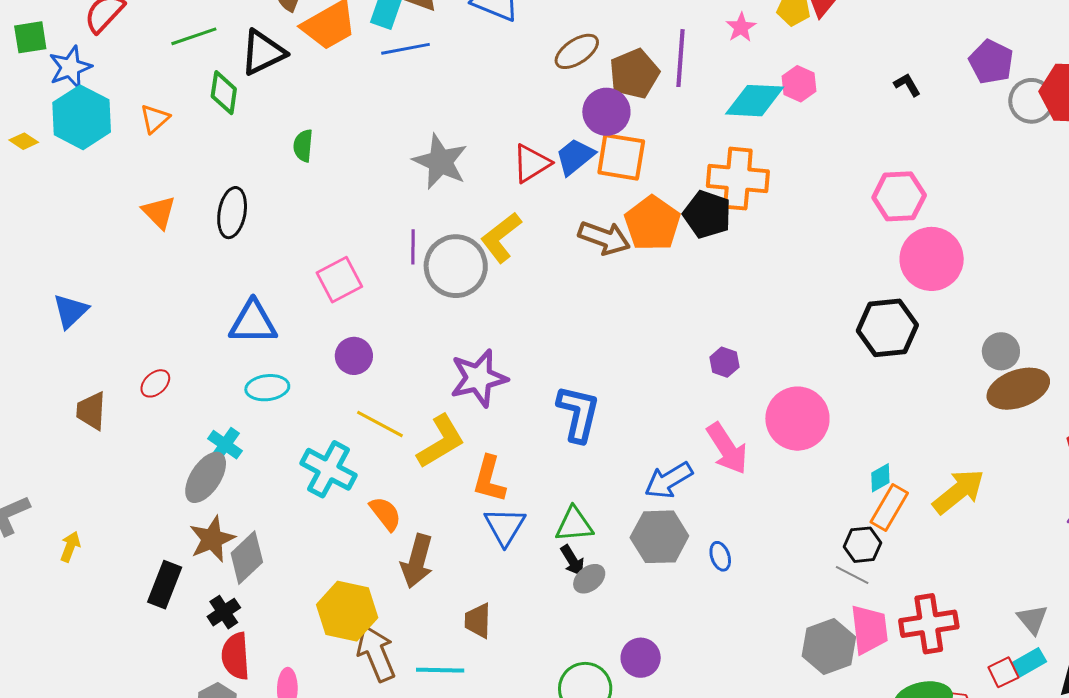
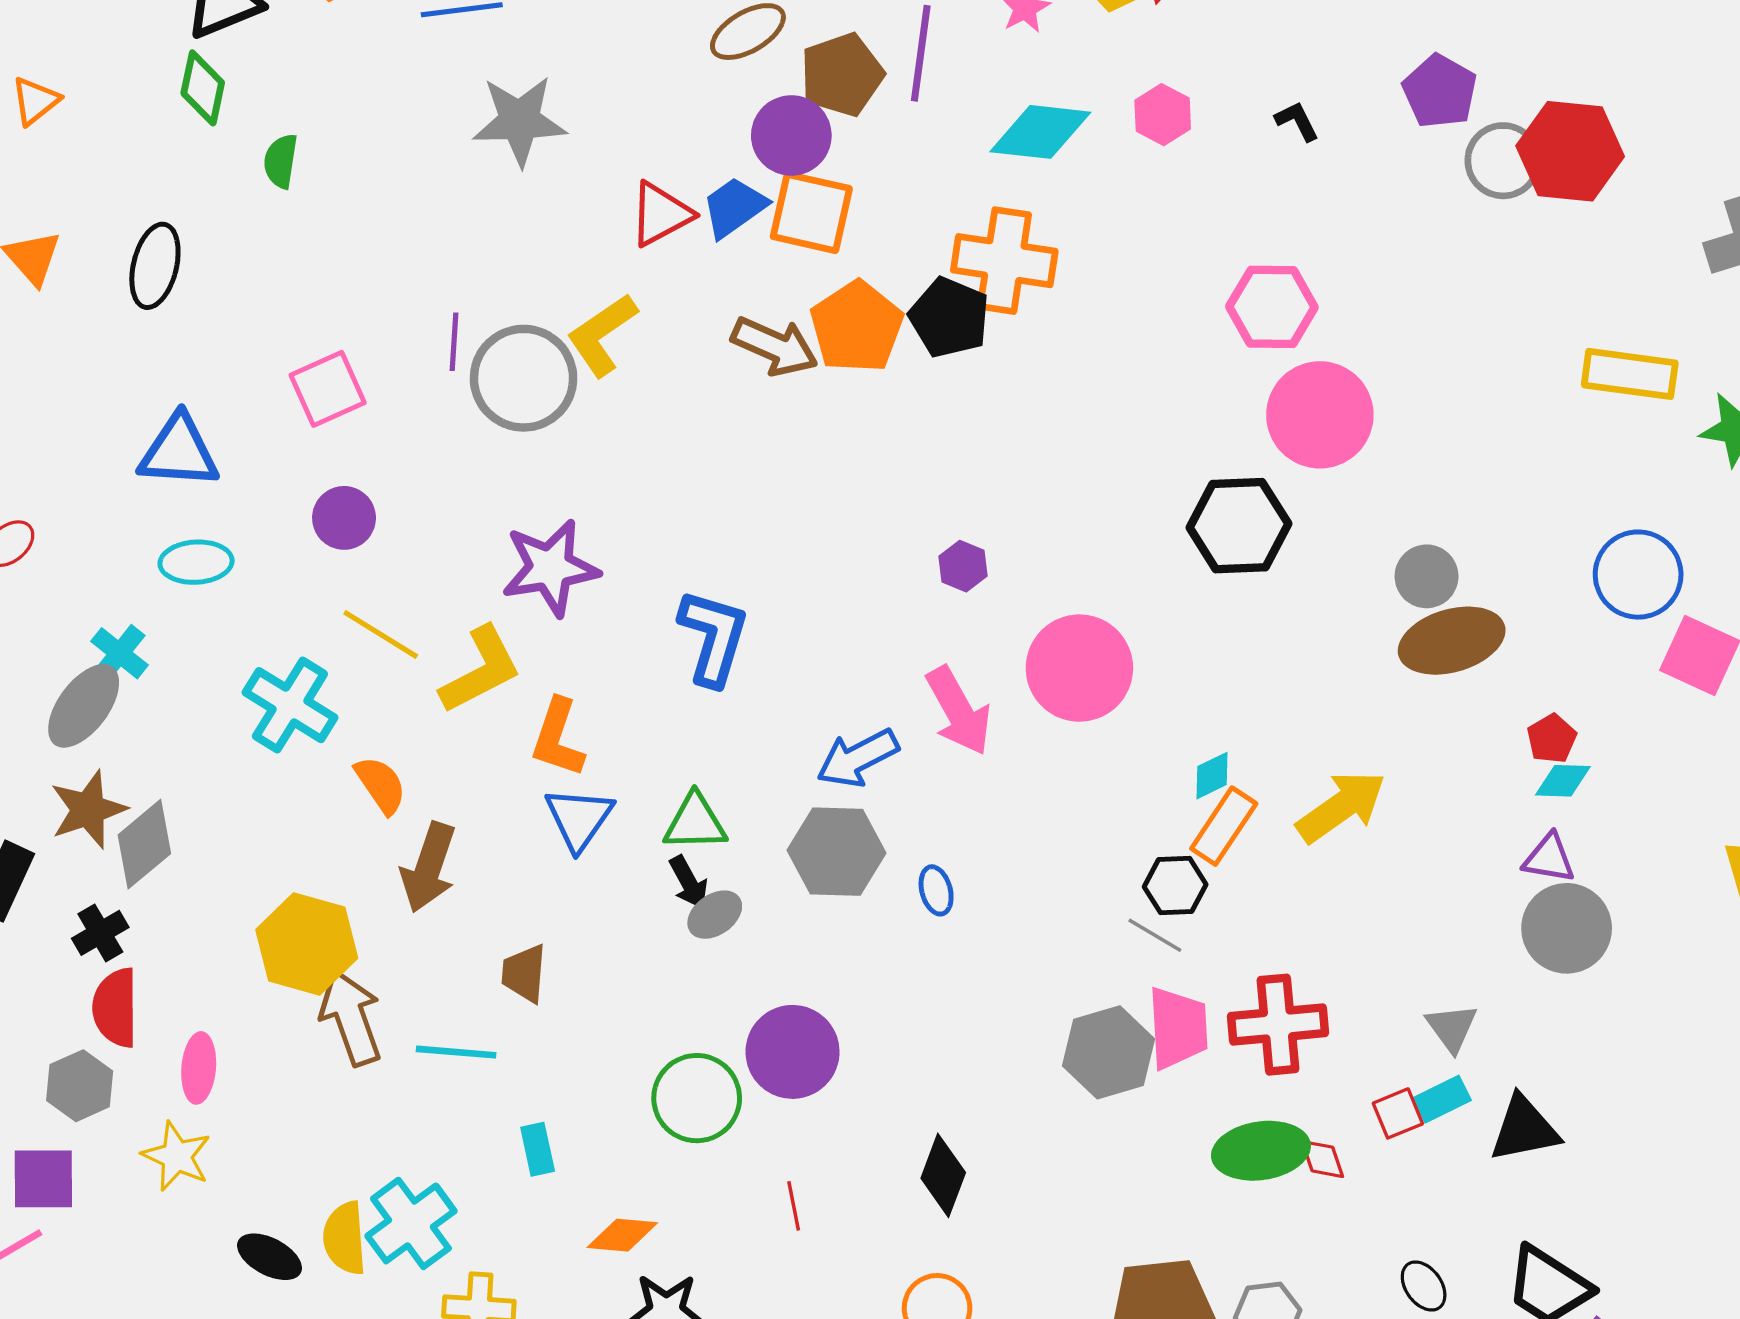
pink hexagon: (799, 84) -> (1163, 115), moved
green diamond: (224, 93) -> (203, 88), moved
gray star: (440, 162) -> (519, 121), moved, turned -30
purple circle: (641, 658) -> (793, 1052), size x1.4

